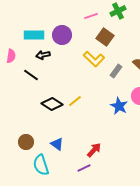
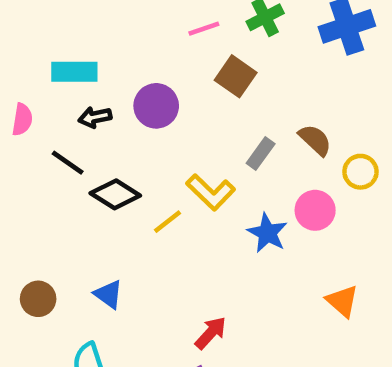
purple circle: (62, 35) -> (156, 106), moved
yellow L-shape: (94, 59) -> (211, 192), moved
black diamond: (52, 104) -> (115, 194), moved
brown circle: (26, 142) -> (38, 299), moved
blue triangle: (57, 144) -> (108, 294), moved

